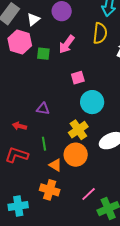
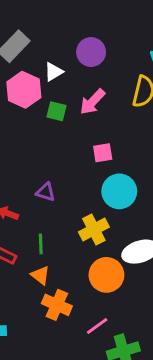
white triangle: (33, 19) -> (54, 72), moved
orange circle: (76, 155) -> (106, 275), moved
orange triangle: (55, 165) -> (40, 275), moved
orange cross: (50, 190) -> (57, 305), moved

